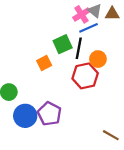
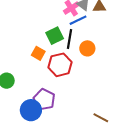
orange square: (44, 63) -> (38, 53), turned -32
red hexagon: (85, 76) -> (60, 65), moved
blue circle: (25, 116) -> (31, 110), moved

